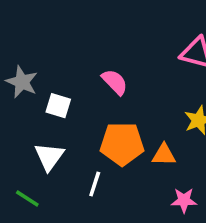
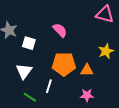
green line: (27, 199) -> (30, 97), moved
pink star: (184, 200) -> (87, 95), moved

